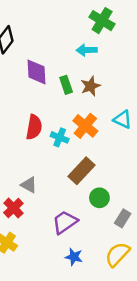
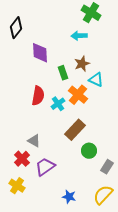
green rectangle: (66, 85) -> (63, 73), moved
cyan triangle: (123, 119) -> (96, 80), moved
cyan cross: (60, 137) -> (58, 104), turned 32
purple trapezoid: (65, 222) -> (45, 167), moved

